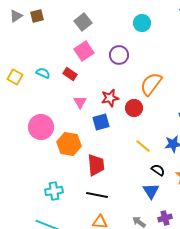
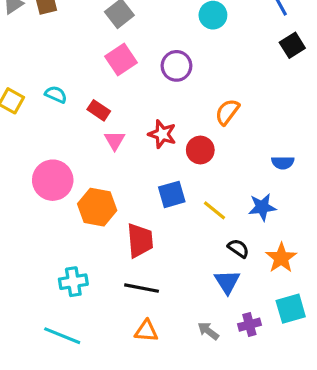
red rectangle: (70, 74) -> (99, 110), moved
orange semicircle: (151, 84) -> (227, 112), size x0.7
red star: (110, 98) -> (162, 134), turned 30
blue square: (101, 122) -> (172, 194), moved

